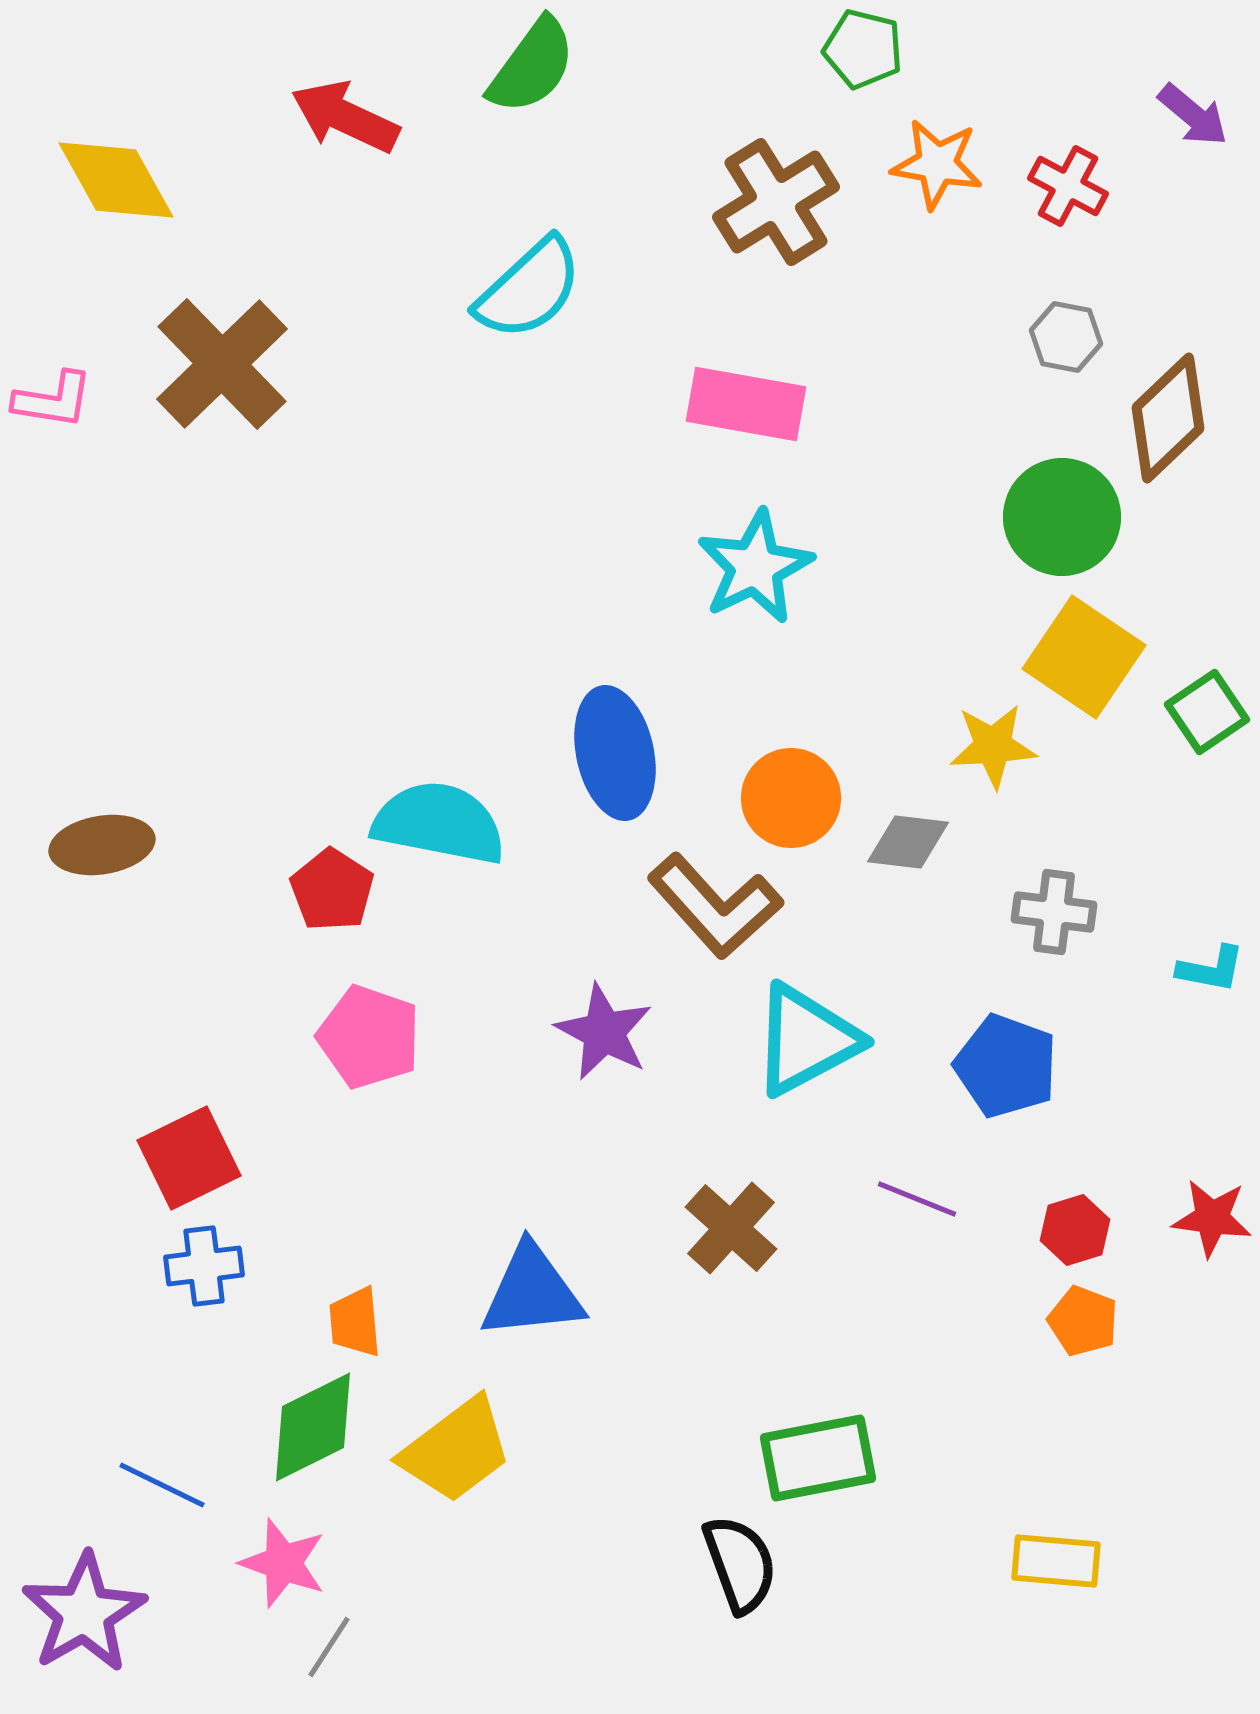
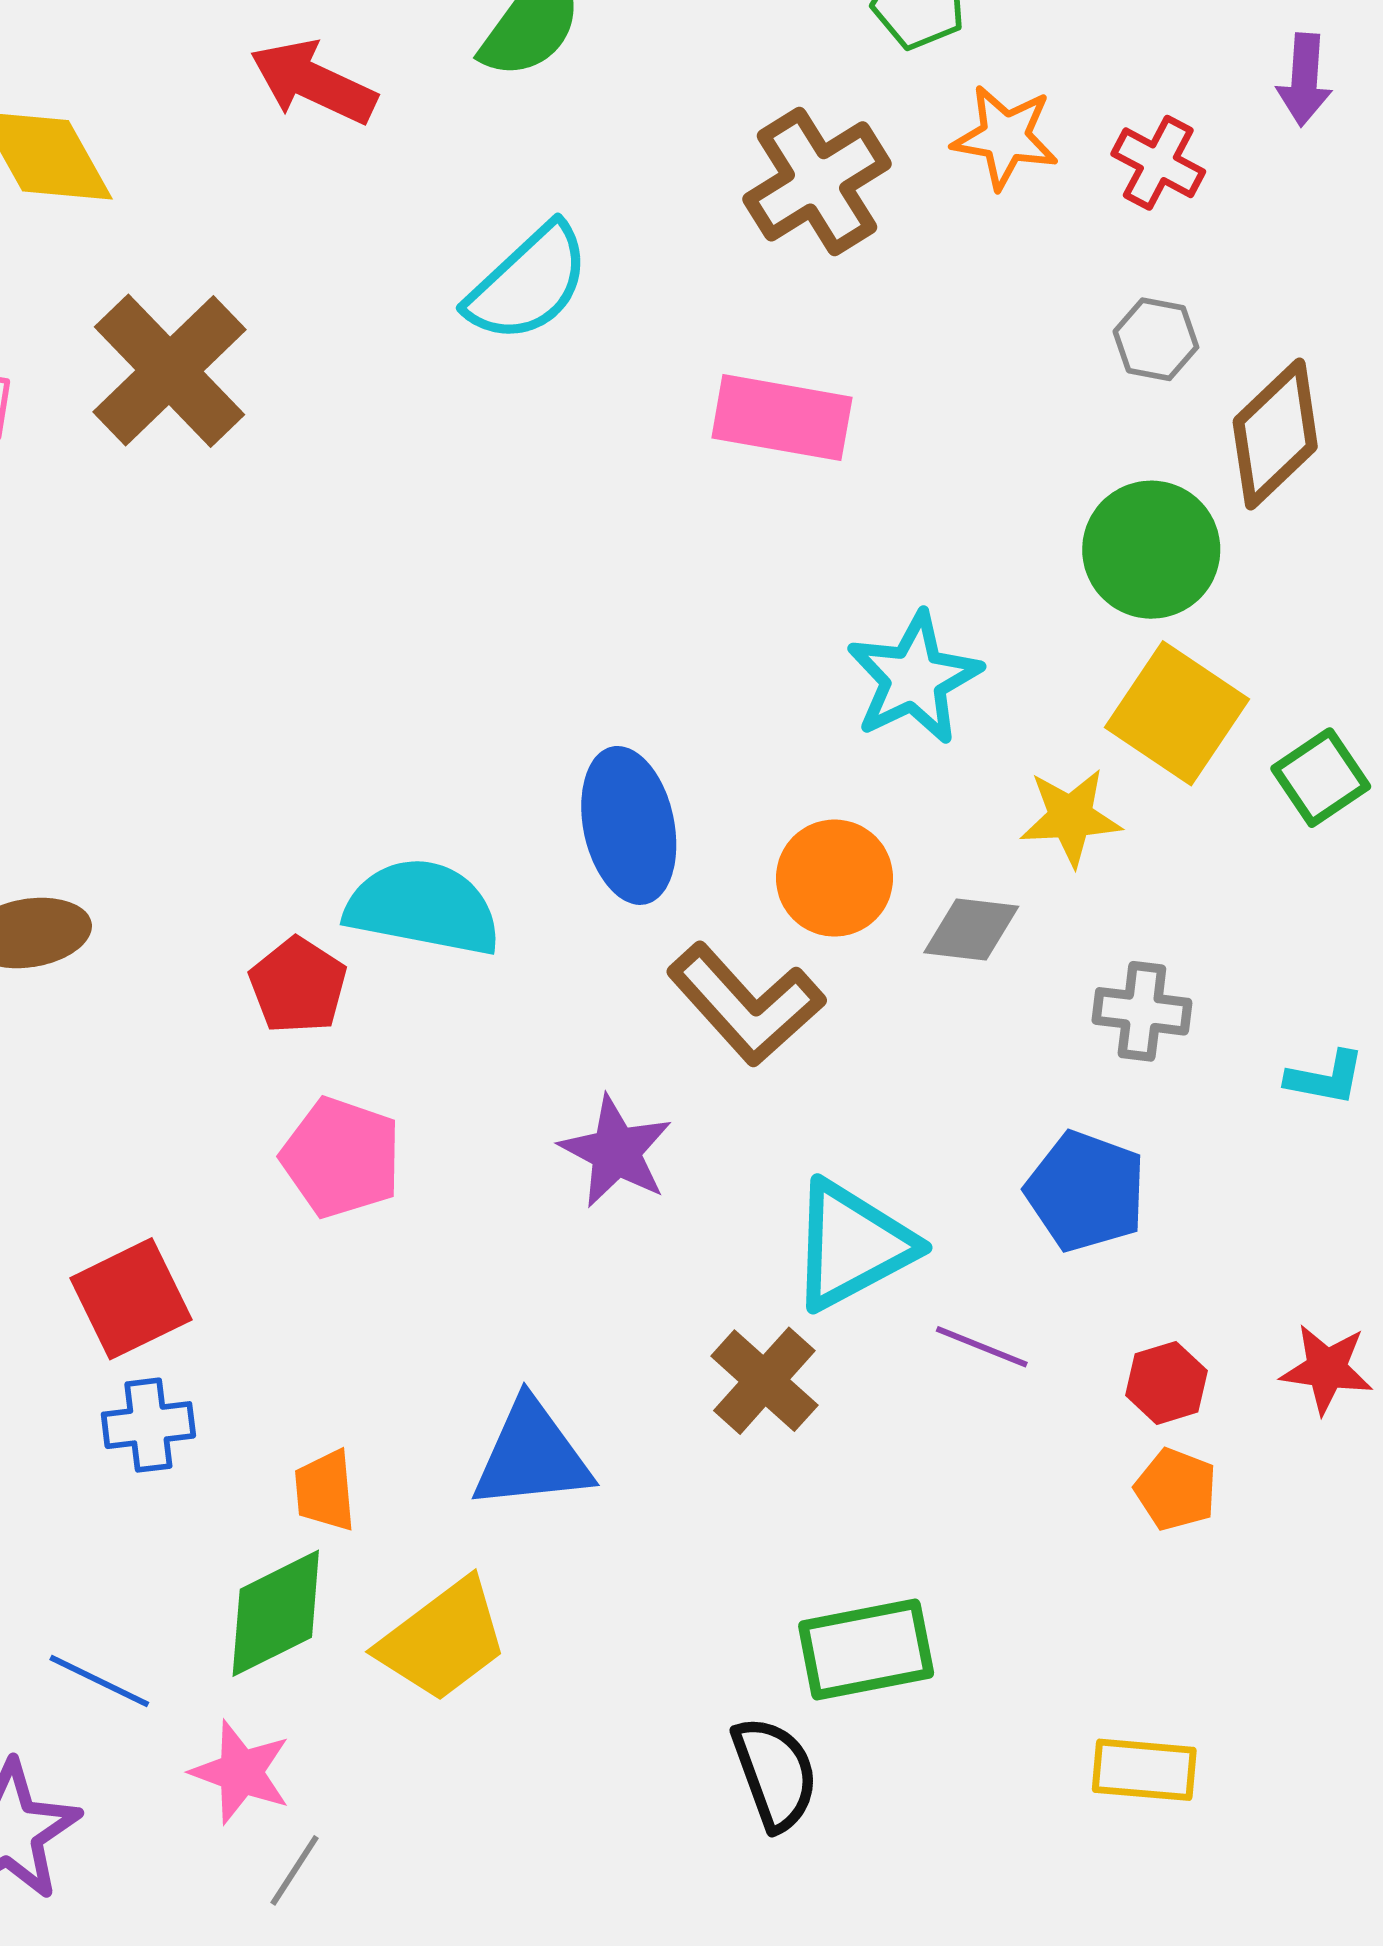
purple arrow: (1193, 115) -> (1304, 80), turned 54
cyan star: (755, 567) -> (914, 678), moved
cyan triangle: (806, 1040) -> (852, 1245), moved

